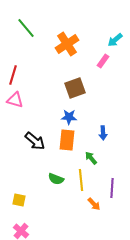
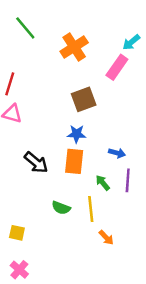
pink rectangle: (103, 61) -> (117, 67), size x1.5
blue arrow: (103, 133) -> (117, 153), turned -72
purple line: (112, 188) -> (128, 180), moved

